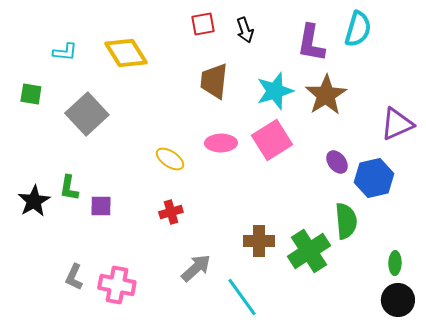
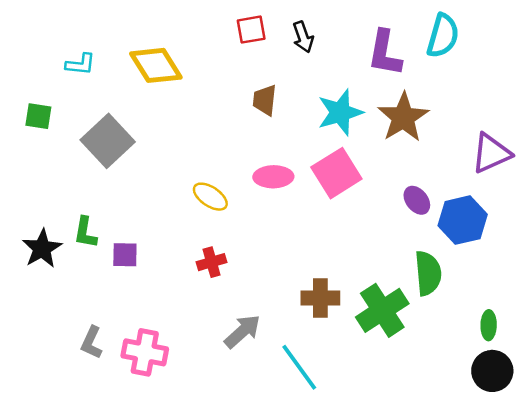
brown trapezoid: (214, 81) -> (265, 100), size x0.7

